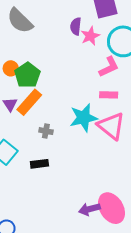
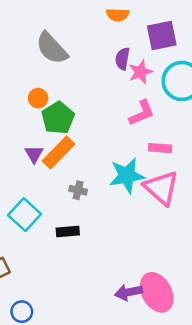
pink L-shape: (109, 67) -> (142, 113), moved
orange circle: (11, 68) -> (38, 98), moved

